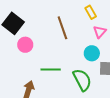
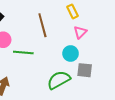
green line: (51, 69) -> (23, 53), moved
green semicircle: (82, 80) -> (59, 80), turned -95

